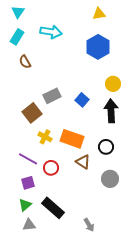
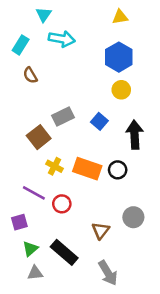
cyan triangle: (18, 12) -> (44, 15), moved
yellow circle: (113, 84) -> (121, 90), moved
black circle: (106, 147) -> (118, 170), moved
brown triangle: (83, 162) -> (101, 231), moved, turned 35
purple square: (28, 183) -> (19, 222), moved
gray arrow: (89, 225) -> (108, 273), size x1.5

